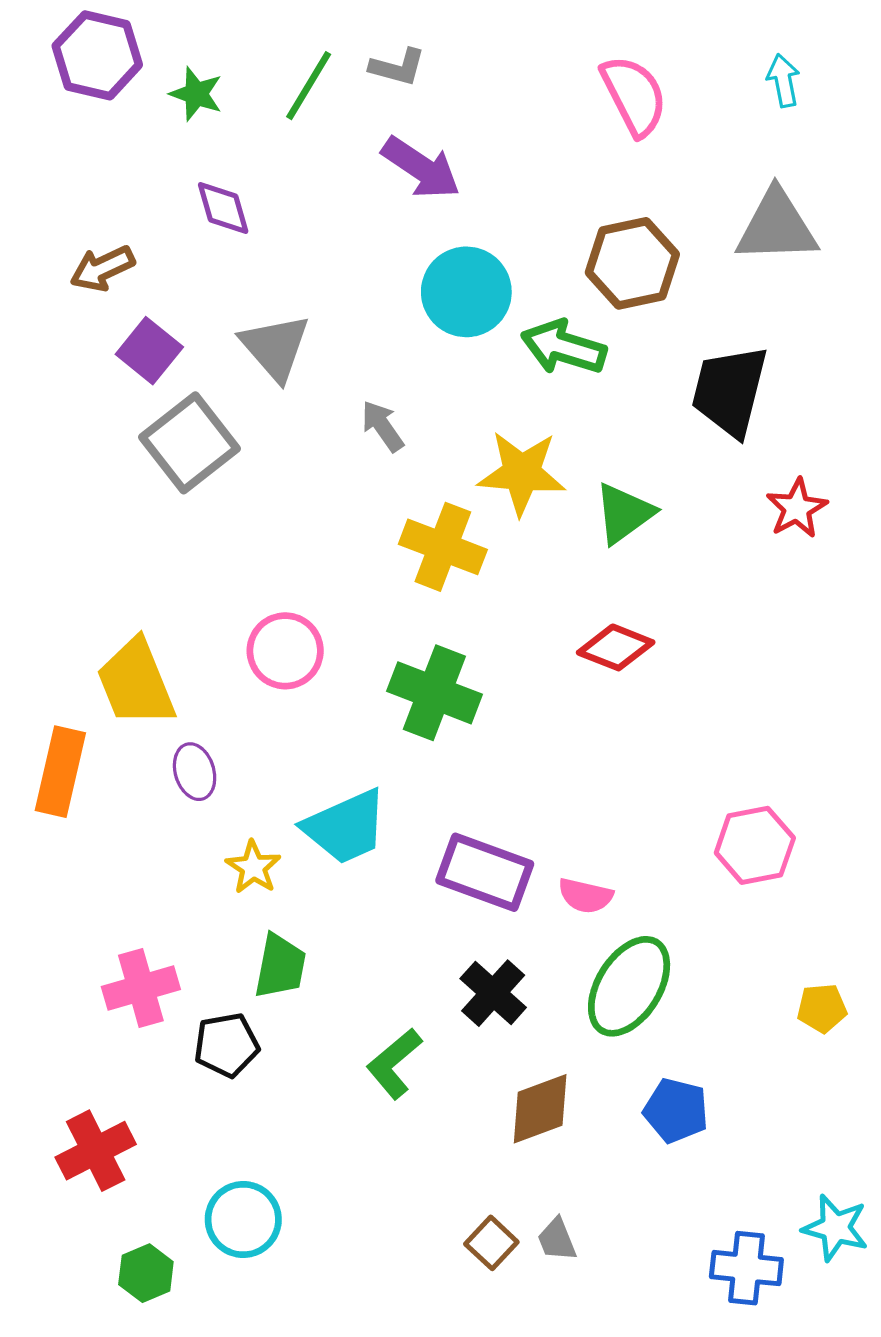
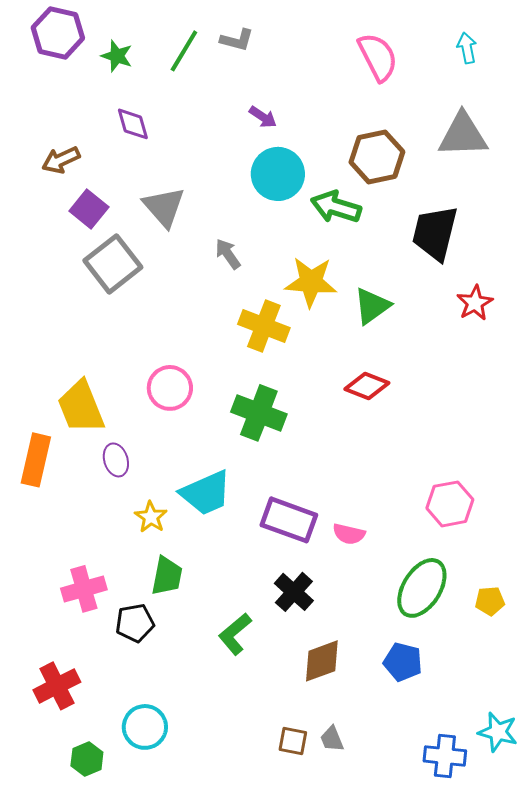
purple arrow: (421, 168) -> (263, 117), moved, size x0.6
green ellipse: (629, 986) -> (422, 588), moved
brown square: (491, 1243) -> (293, 741), turned -32

